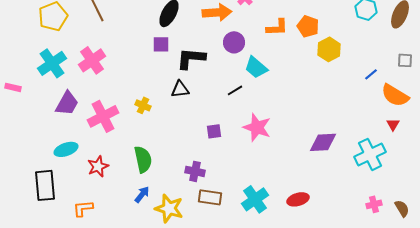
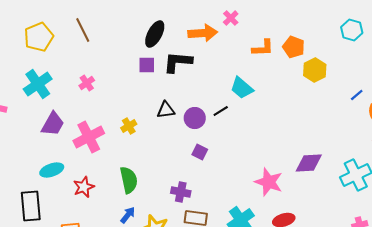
purple circle: (234, 42) -> (195, 118), moved
black L-shape: (191, 58) -> (178, 62), moved
pink cross: (92, 60) -> (87, 83), moved, size x0.6
yellow cross: (143, 105) -> (129, 126), turned 35
pink star: (257, 127) -> (269, 182), moved
purple square: (214, 131) -> (200, 152), turned 35

